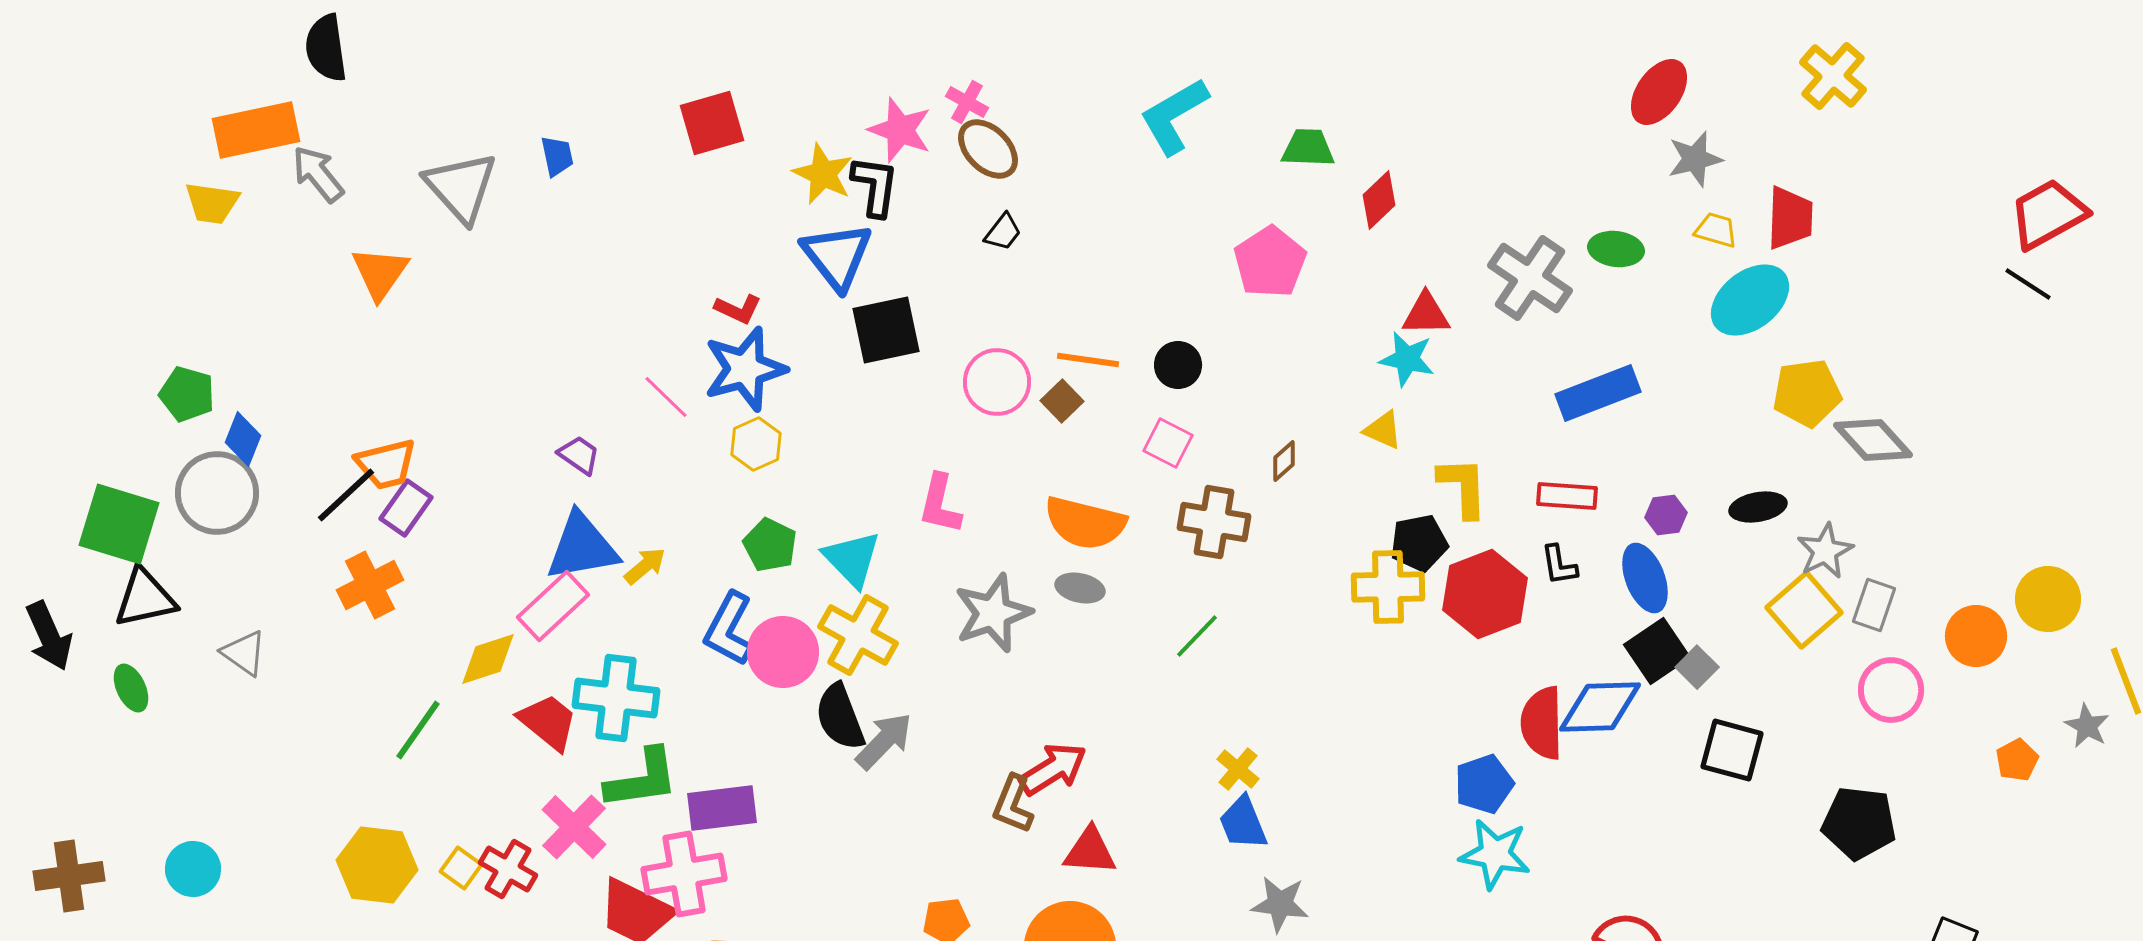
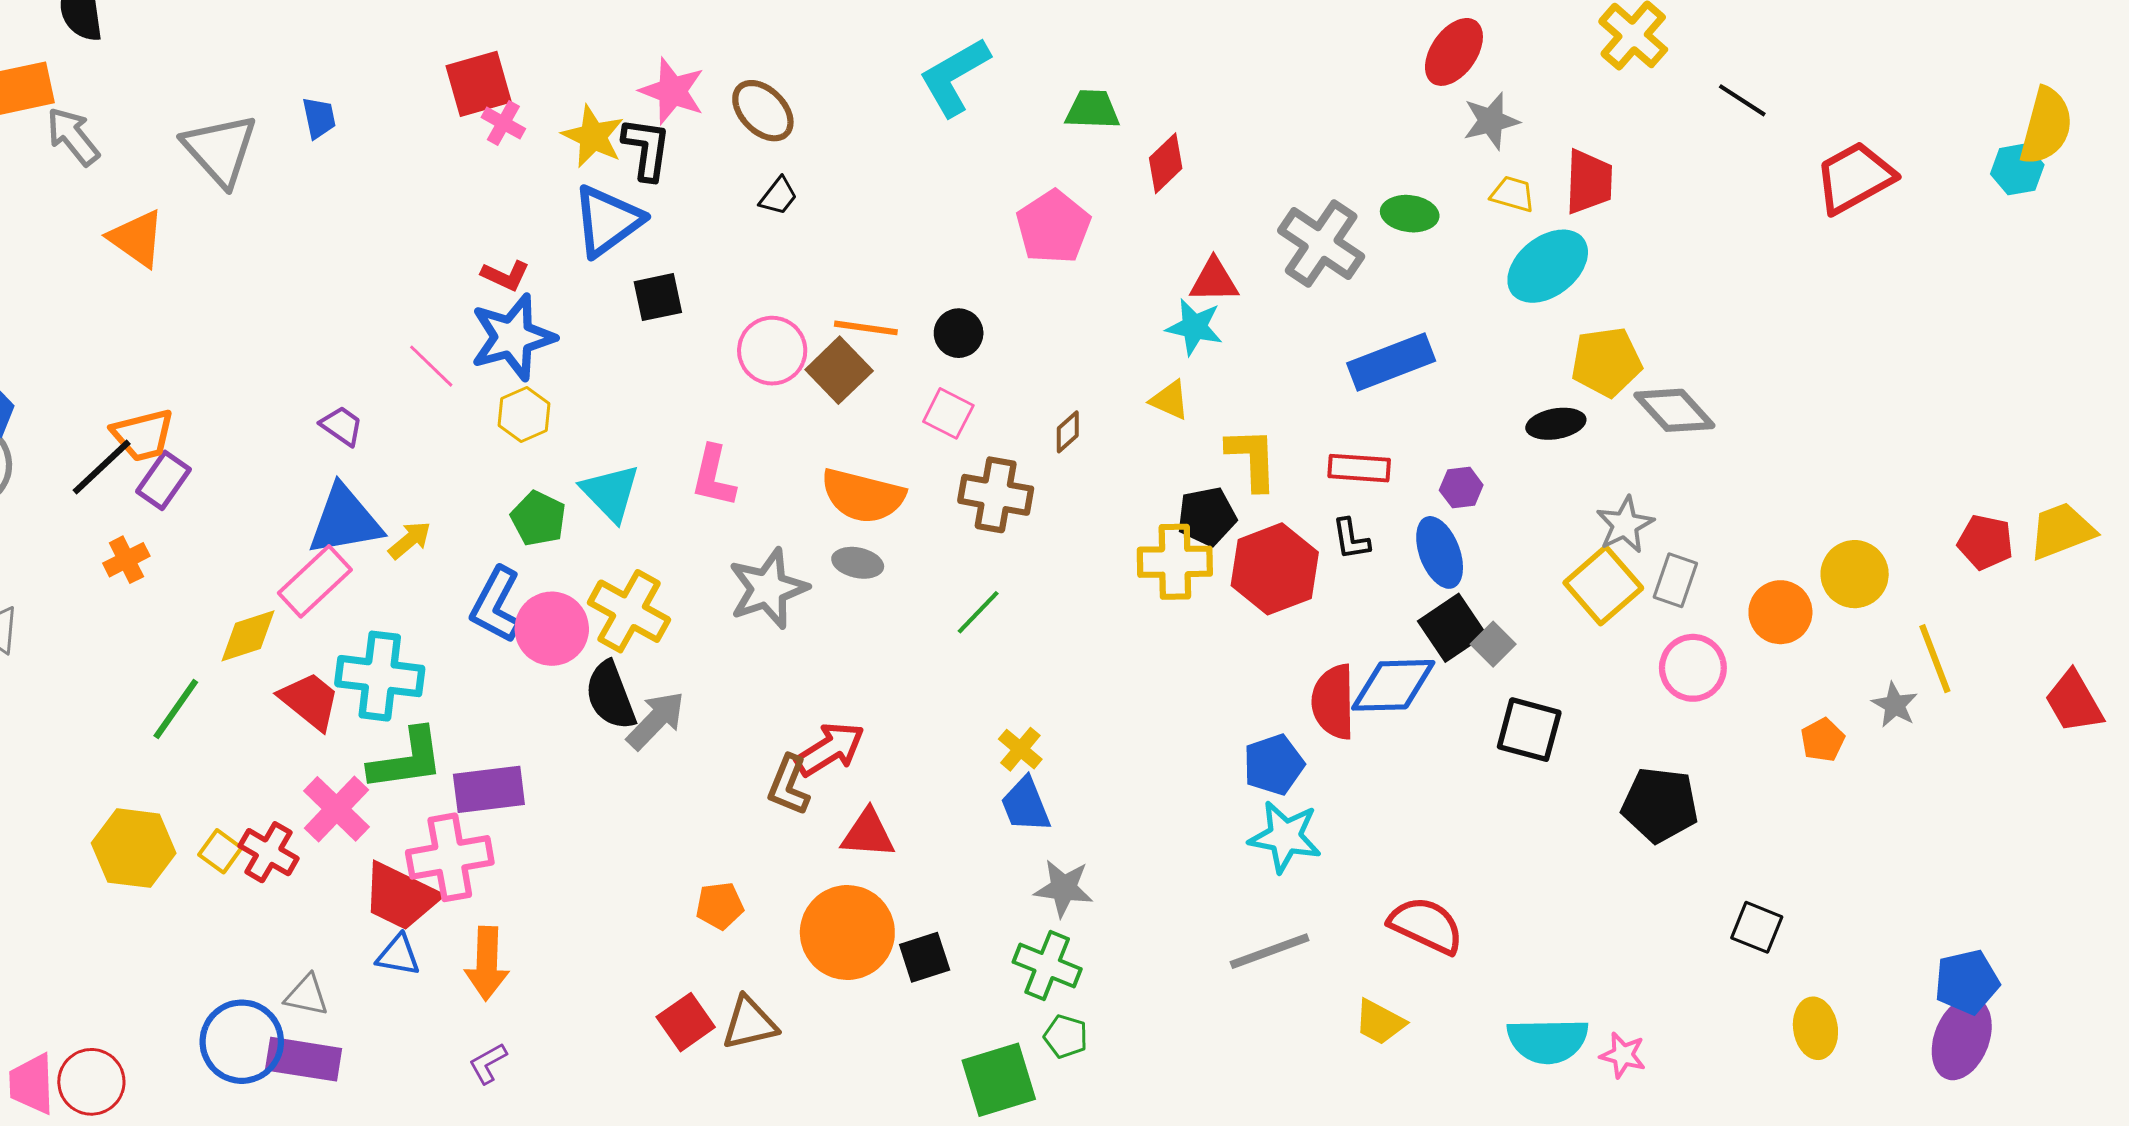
pink cross: (967, 102) -> (503, 123), moved
blue triangle: (837, 256) -> (607, 221), turned 32
orange triangle: (380, 273) -> (137, 238), turned -30
black line: (2028, 284) -> (1742, 100), moved
black square: (886, 330) -> (658, 297), size x0.7
brown square: (1062, 401) -> (839, 370), size x1.5
black ellipse: (1758, 507) -> (1556, 424), moved
cyan triangle: (852, 559) -> (610, 493), moved
orange cross: (370, 585) -> (126, 560), size x0.7

